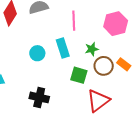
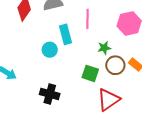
cyan rectangle: (63, 48) -> (66, 34), moved

